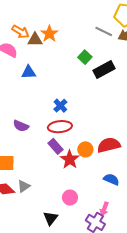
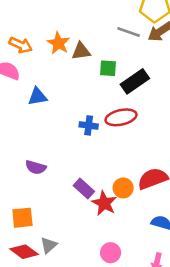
brown triangle: (35, 40) -> (81, 51), moved
green square: (85, 57) -> (108, 68), turned -32
blue cross: (60, 106) -> (89, 125), moved, turned -32
red ellipse: (60, 127) -> (121, 117), moved

